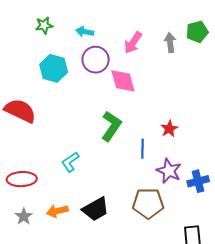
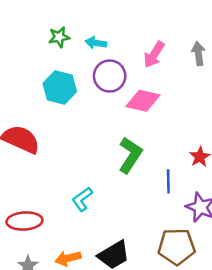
green star: (44, 25) -> (59, 37), moved
pink diamond: (123, 81) -> (143, 101), turned -60

